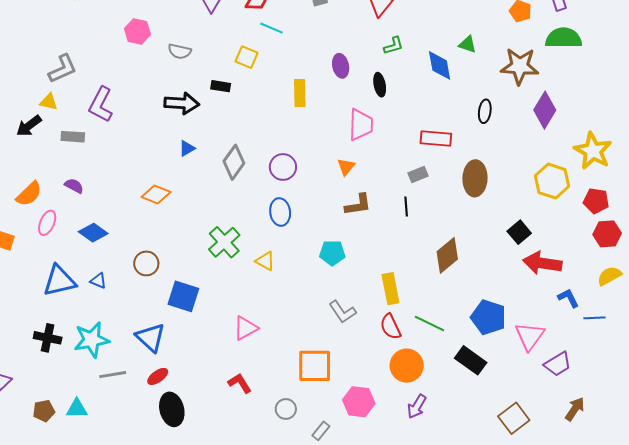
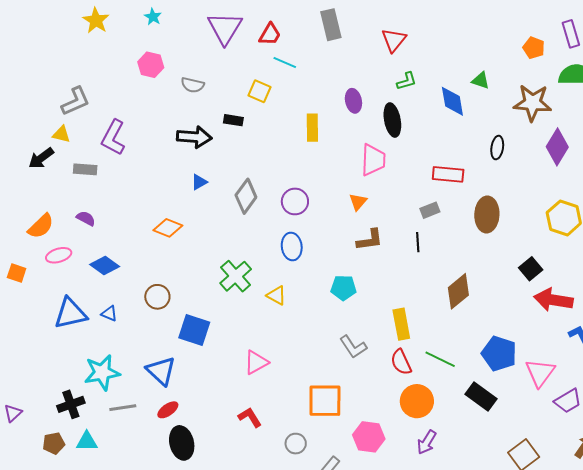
black ellipse: (380, 85) -> (392, 120), size x1.4
pink ellipse: (47, 223) -> (59, 255), turned 50
black cross: (48, 338) -> (71, 404), moved, turned -32

